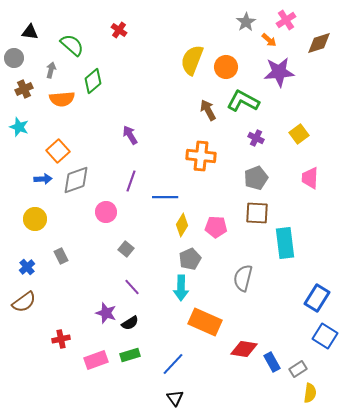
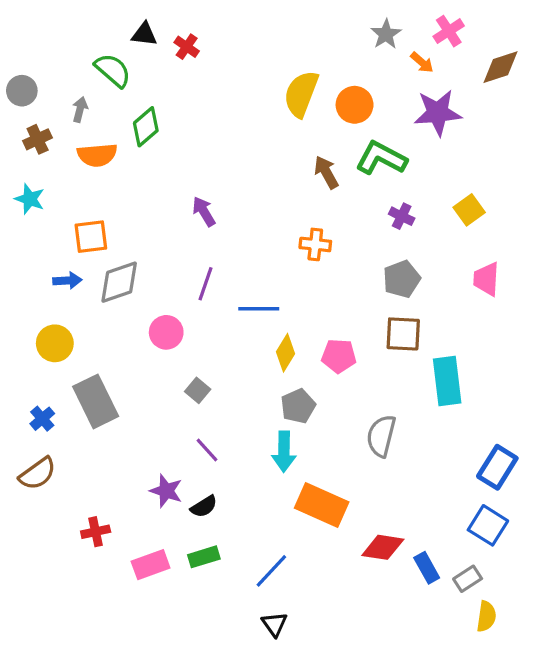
black triangle: (30, 32) -> (144, 34), moved
orange square: (58, 151) -> (91, 237), turned 35
orange cross: (201, 156) -> (315, 244), size x0.7
gray rectangle: (61, 256) -> (96, 401), size x2.0
blue square: (325, 336) -> (488, 525), moved

